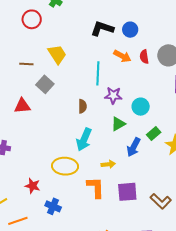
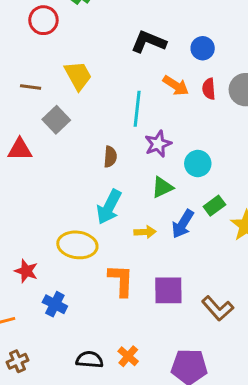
blue circle: (130, 30) -> (203, 48), moved
purple star: (113, 96) -> (158, 144), turned -30
yellow arrow: (108, 164) -> (145, 232), moved

